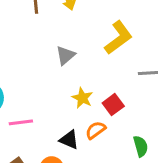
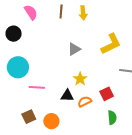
red square: (113, 105) -> (107, 94), moved
black triangle: (69, 140) -> (67, 96), moved, turned -32

